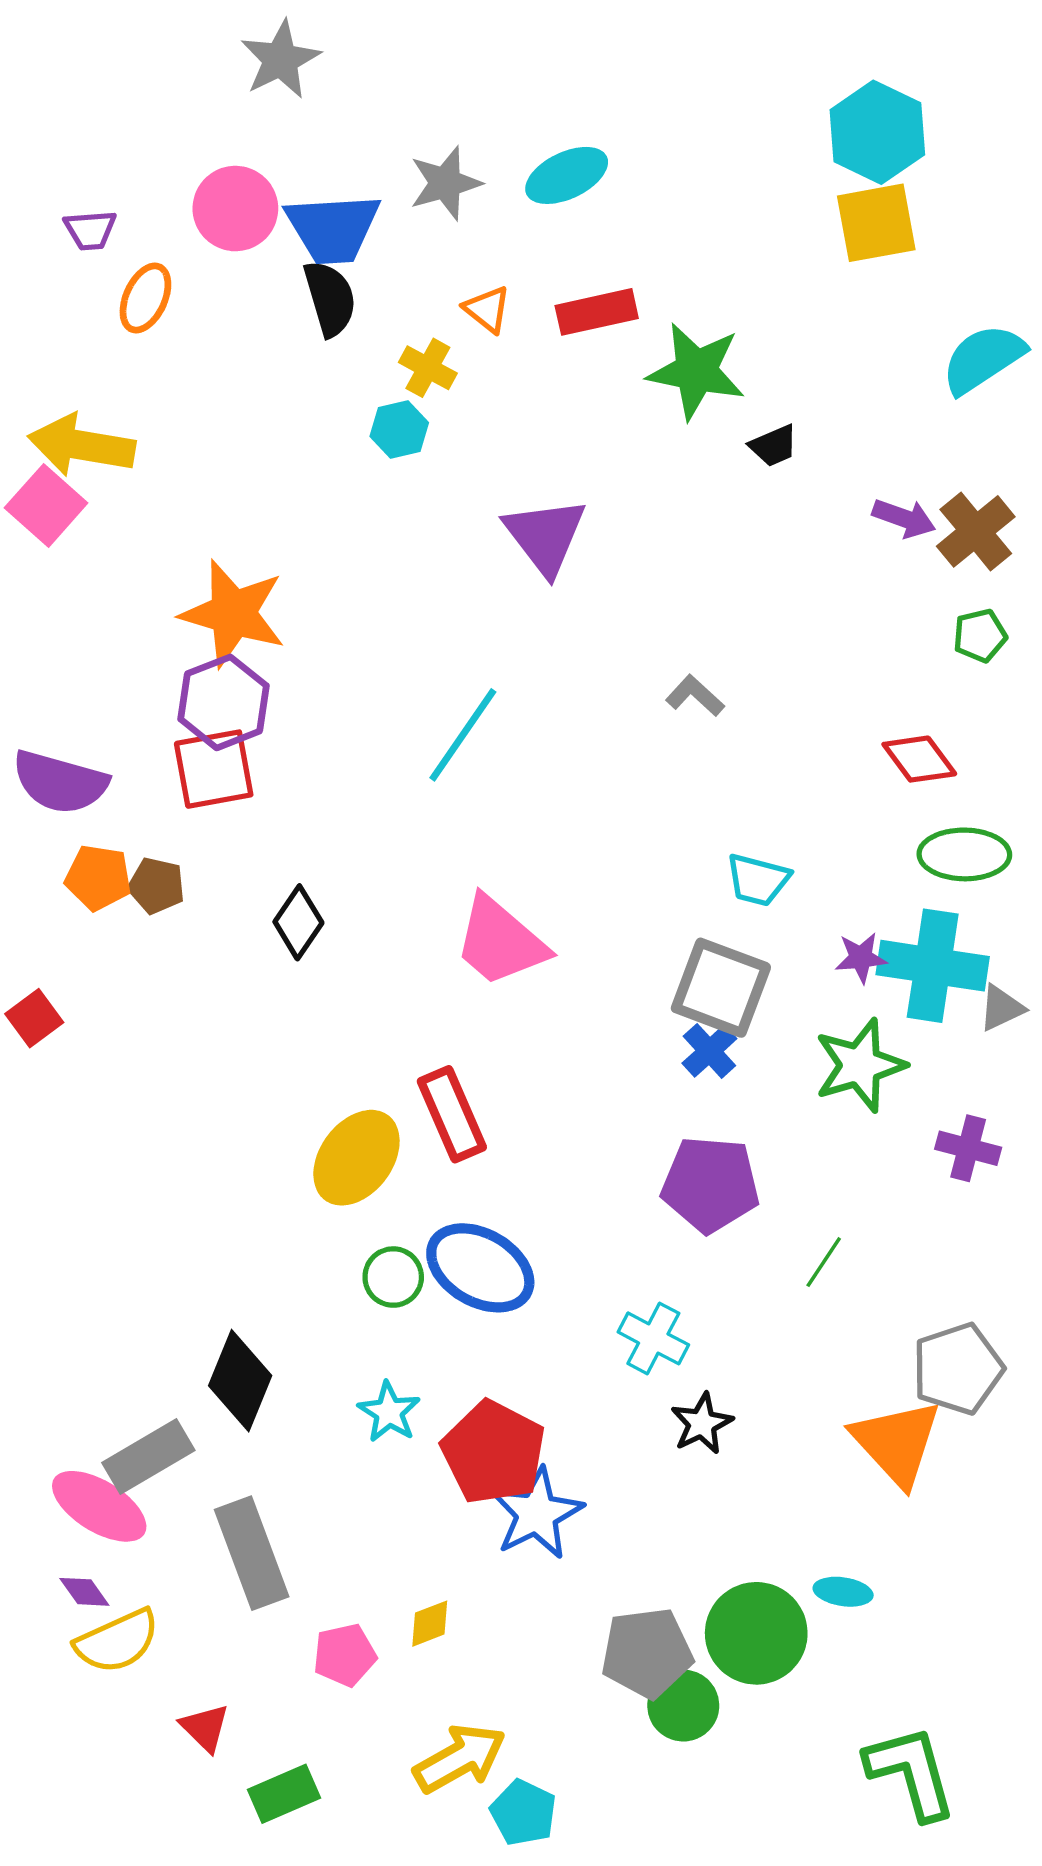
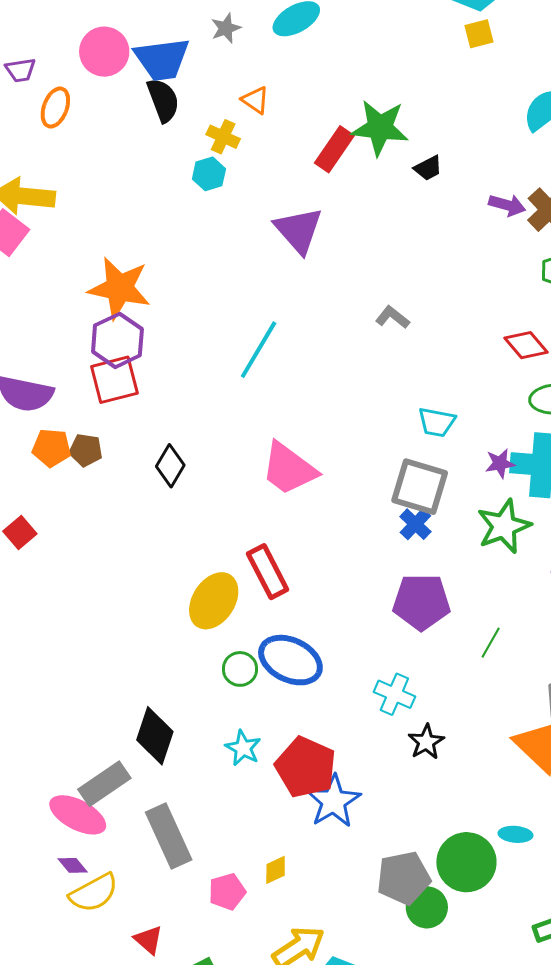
gray star: (445, 183) -> (226, 28), size x0.7
yellow square: (876, 223) -> (479, 34), size x0.6
red rectangle: (597, 312) -> (334, 149), moved, turned -39

